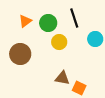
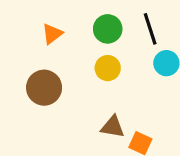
black line: (74, 18) -> (150, 29), moved
green circle: (48, 23) -> (108, 29), moved

